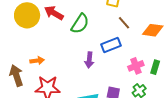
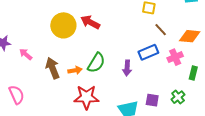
green semicircle: (80, 24) -> (96, 63), moved
pink cross: (136, 66) -> (175, 57), moved
brown arrow: (16, 76) -> (53, 68), moved

